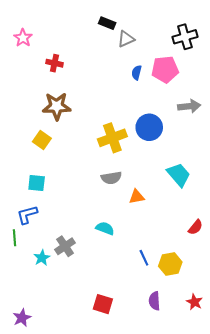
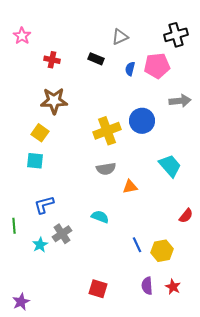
black rectangle: (107, 23) -> (96, 59), moved
cyan square: (37, 183) -> (35, 161), moved
blue L-shape: (27, 215) -> (44, 205), moved
red star: (194, 302) -> (173, 287), moved

